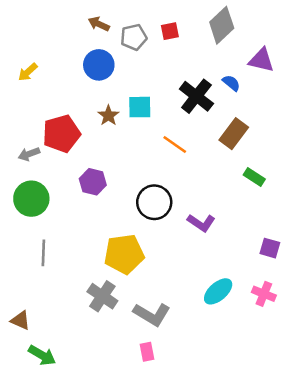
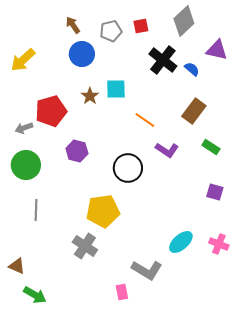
brown arrow: (99, 24) -> (73, 25), moved, turned 30
yellow arrow: (28, 72) -> (23, 60), size x1.5
black cross: (196, 96) -> (163, 60), moved
purple L-shape: (201, 223) -> (167, 150), moved
purple square: (270, 248) -> (215, 192), moved
gray L-shape: (152, 314) -> (147, 270), moved

